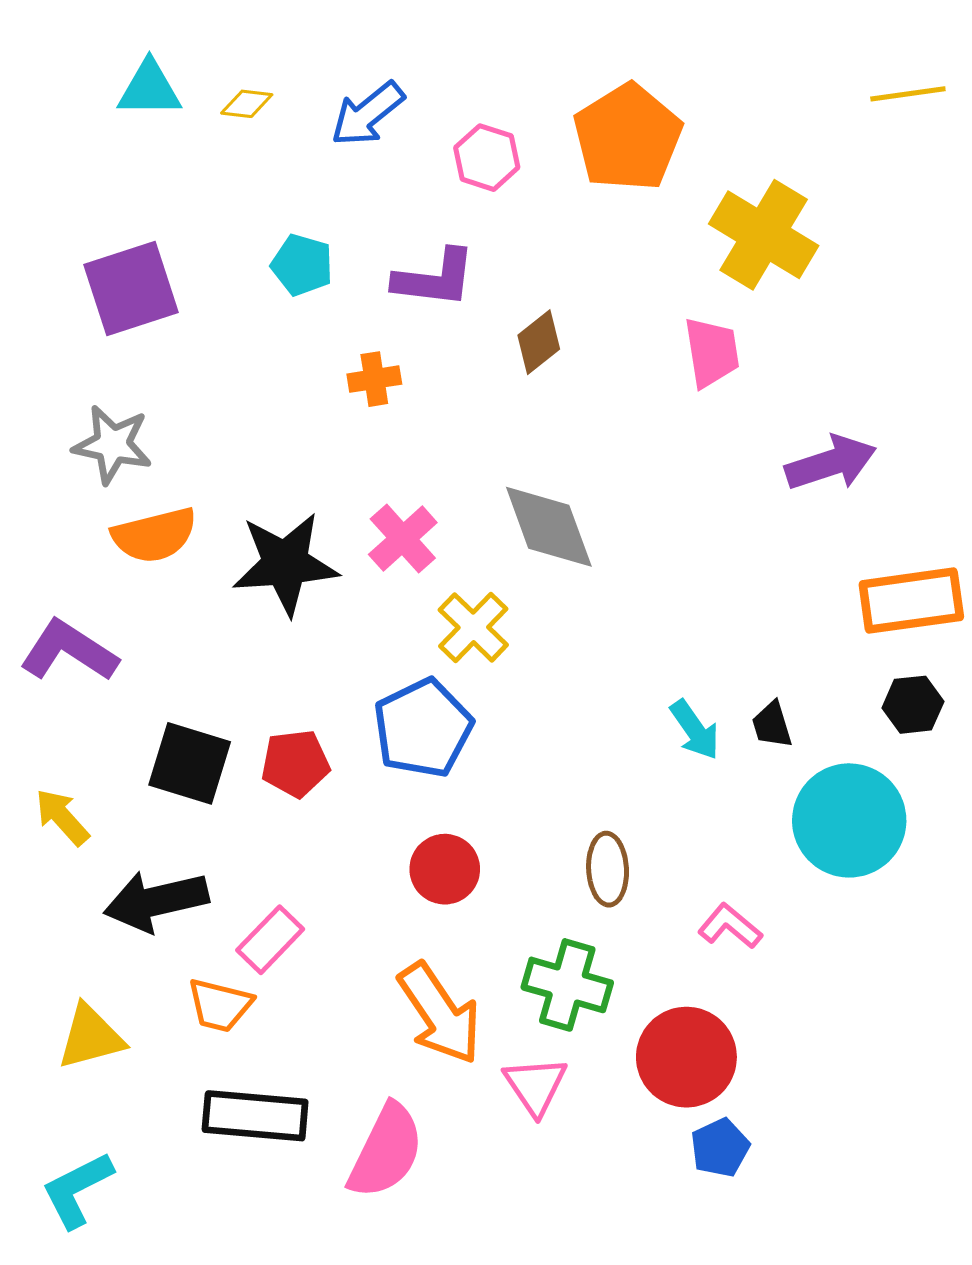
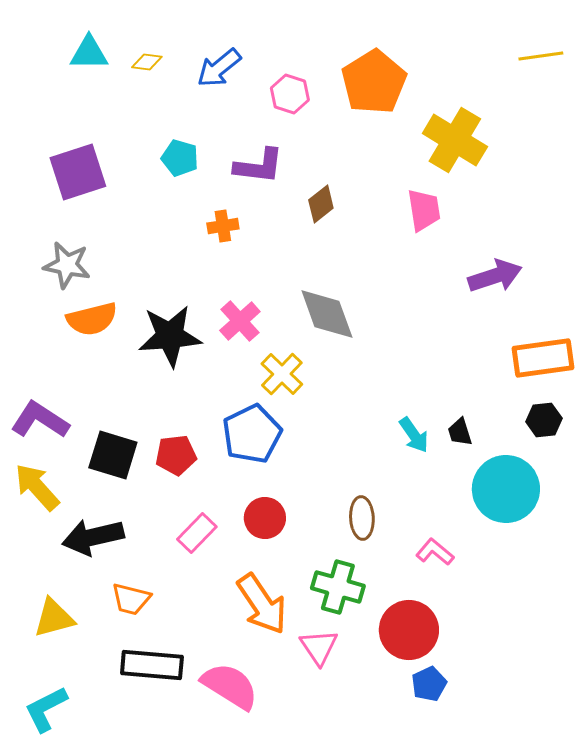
purple L-shape: (69, 651) -> (40, 420), moved
yellow arrow: (62, 817) -> (37, 487), size x1.4
pink rectangle: (270, 940) -> (197, 533), moved
pink semicircle: (386, 1151) -> (230, 686), turned -84

